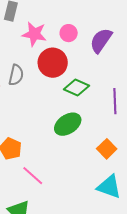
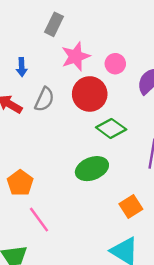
pink star: (34, 34) -> (76, 56), turned 30

